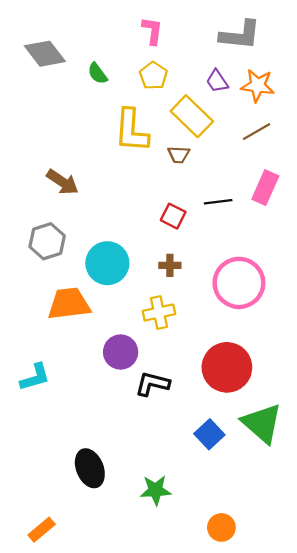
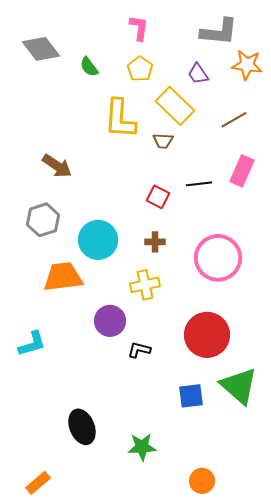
orange star: (258, 86) -> (247, 65), moved
black L-shape: (152, 384) -> (139, 350), size x0.7
blue square: (209, 434) -> (191, 396), turned 36

